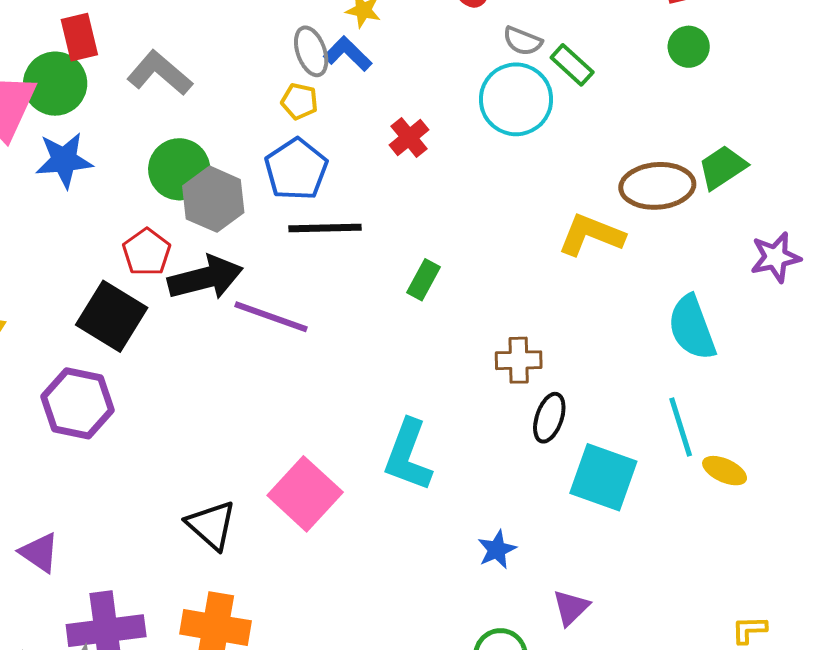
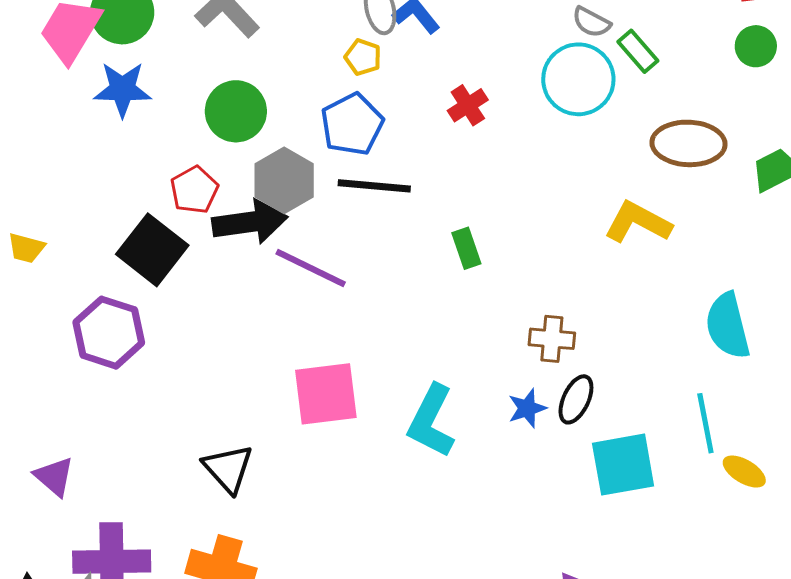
brown ellipse: (657, 186) -> (689, 143), moved
gray hexagon: (213, 199) -> (284, 180), moved
green rectangle: (423, 280) -> (466, 248), turned -54
cyan square: (603, 477) -> (623, 465), turned -36
pink square: (305, 494) -> (326, 394), moved, turned 34
blue star: (497, 550) -> (527, 408), moved

